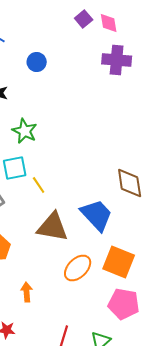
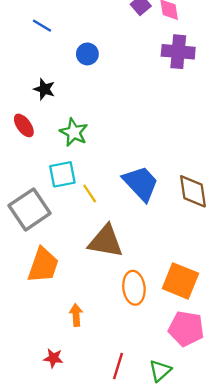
blue trapezoid: (97, 215) -> (141, 183), moved
orange ellipse: (78, 268) -> (134, 288), turned -52

